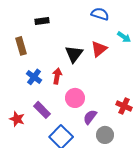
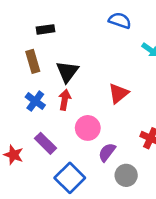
brown rectangle: (21, 46) -> (33, 61), moved
red triangle: (99, 49) -> (118, 93), moved
black triangle: (74, 54) -> (67, 72), moved

